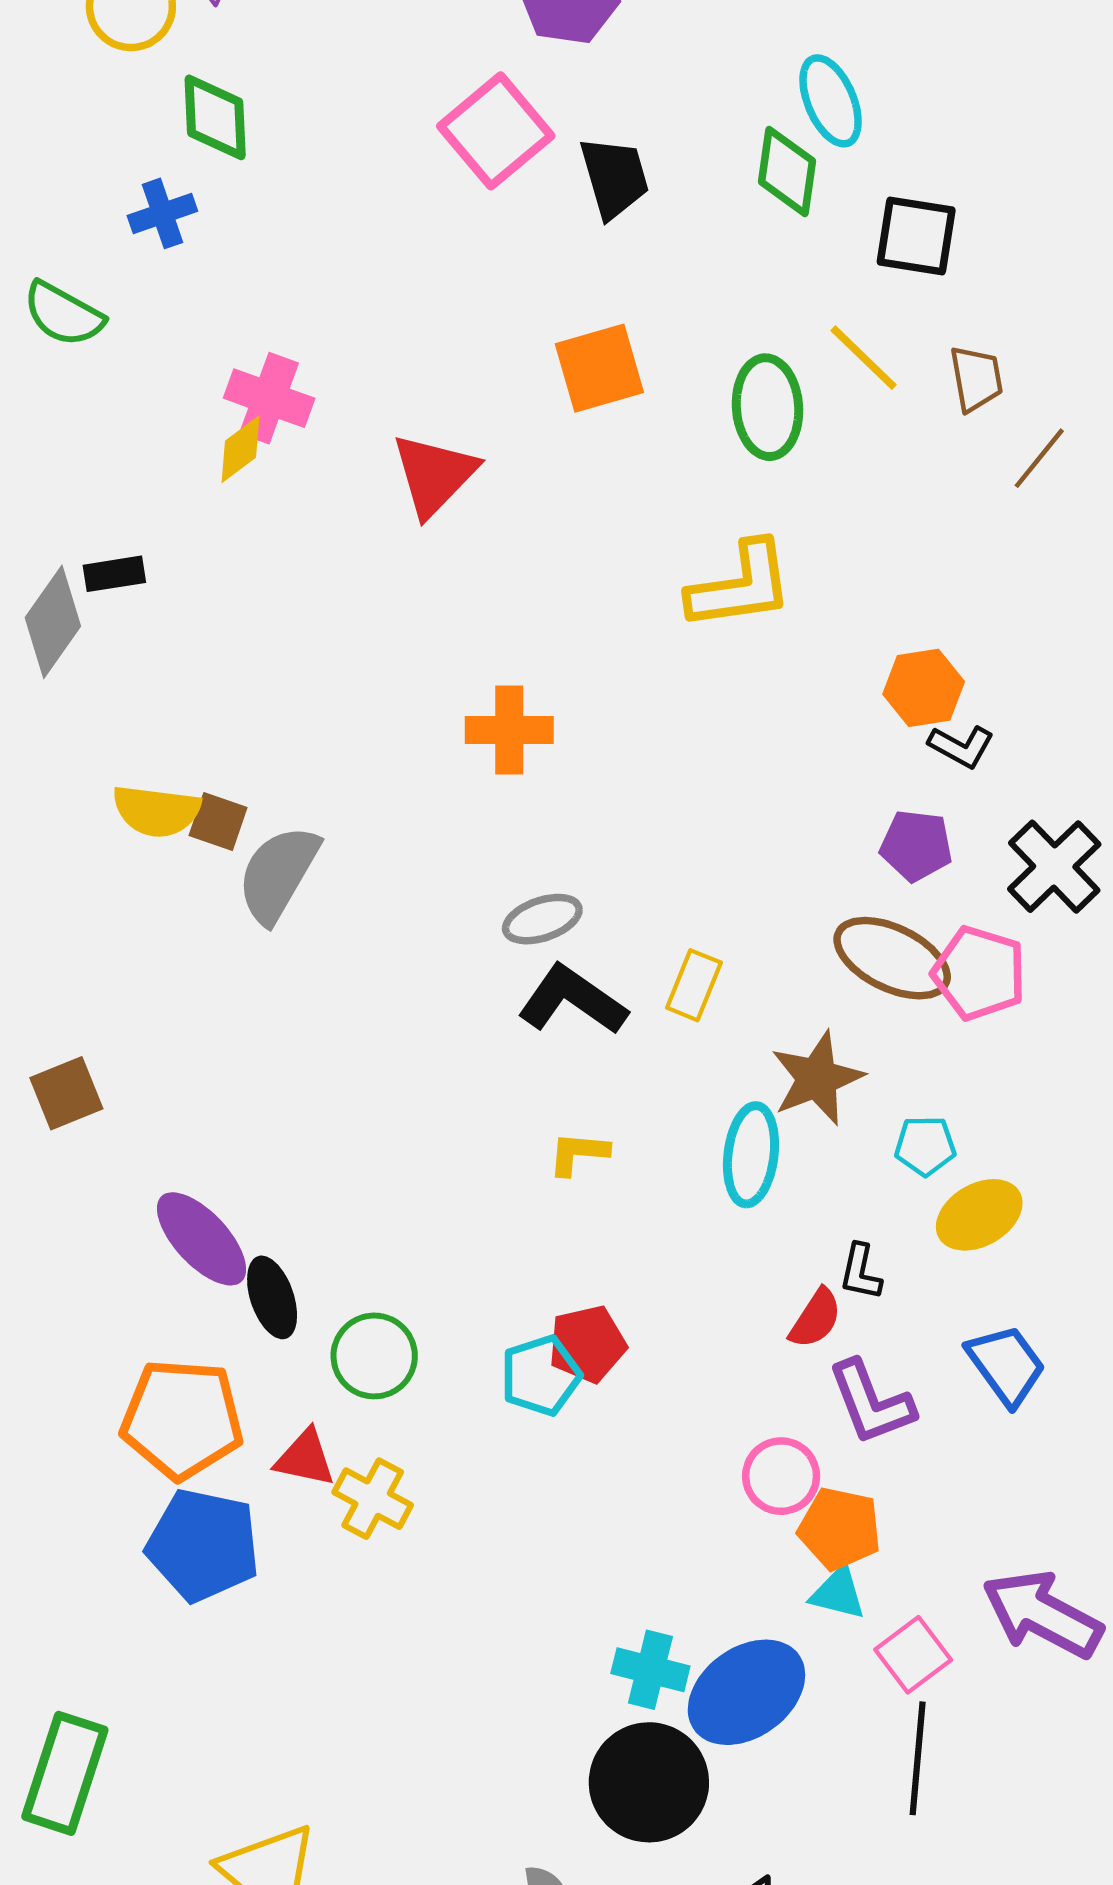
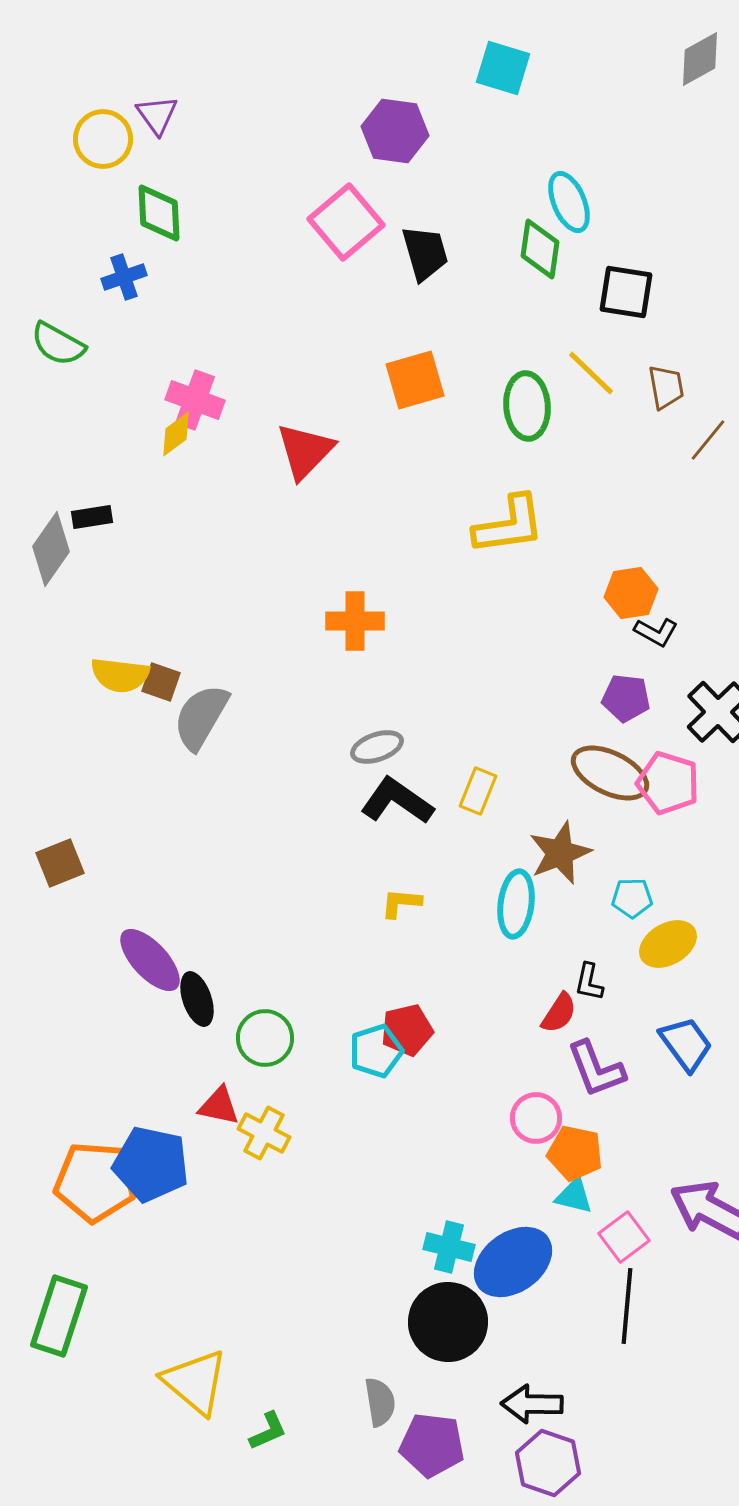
orange pentagon: (182, 1419) -> (95, 1182), moved

